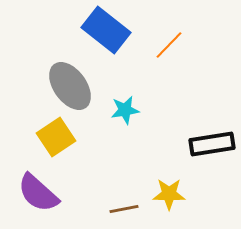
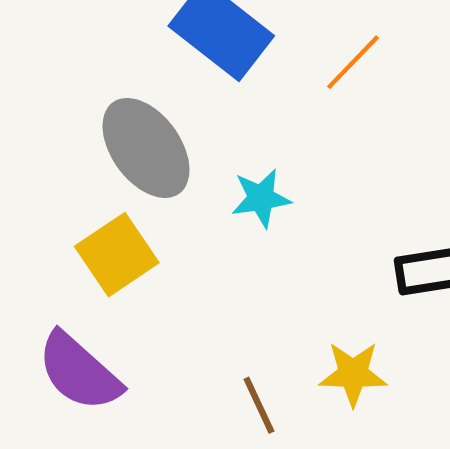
brown line: (124, 209) -> (259, 405), turned 76

